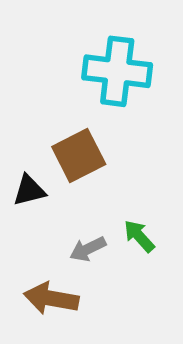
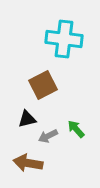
black triangle: (29, 190) -> (27, 119), moved

